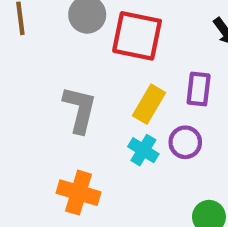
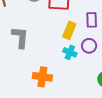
gray L-shape: (80, 109) -> (20, 37), moved

